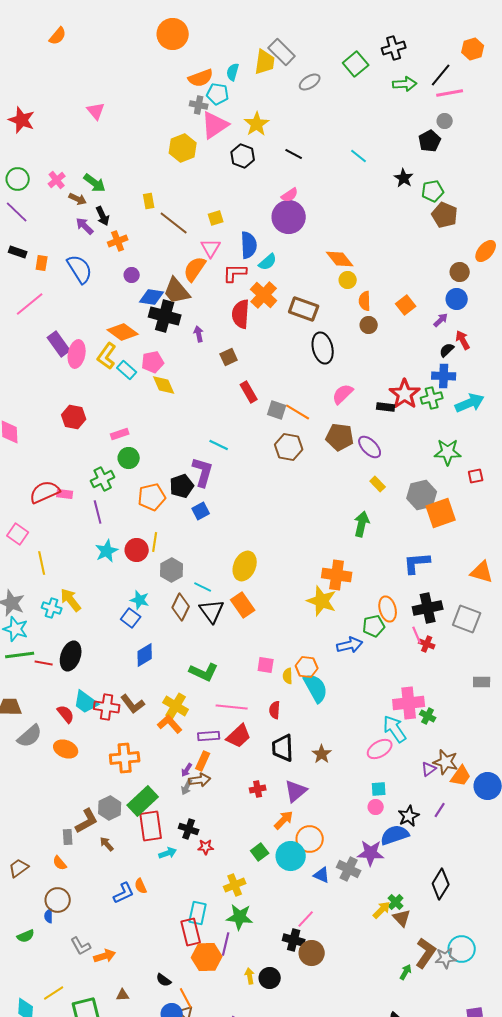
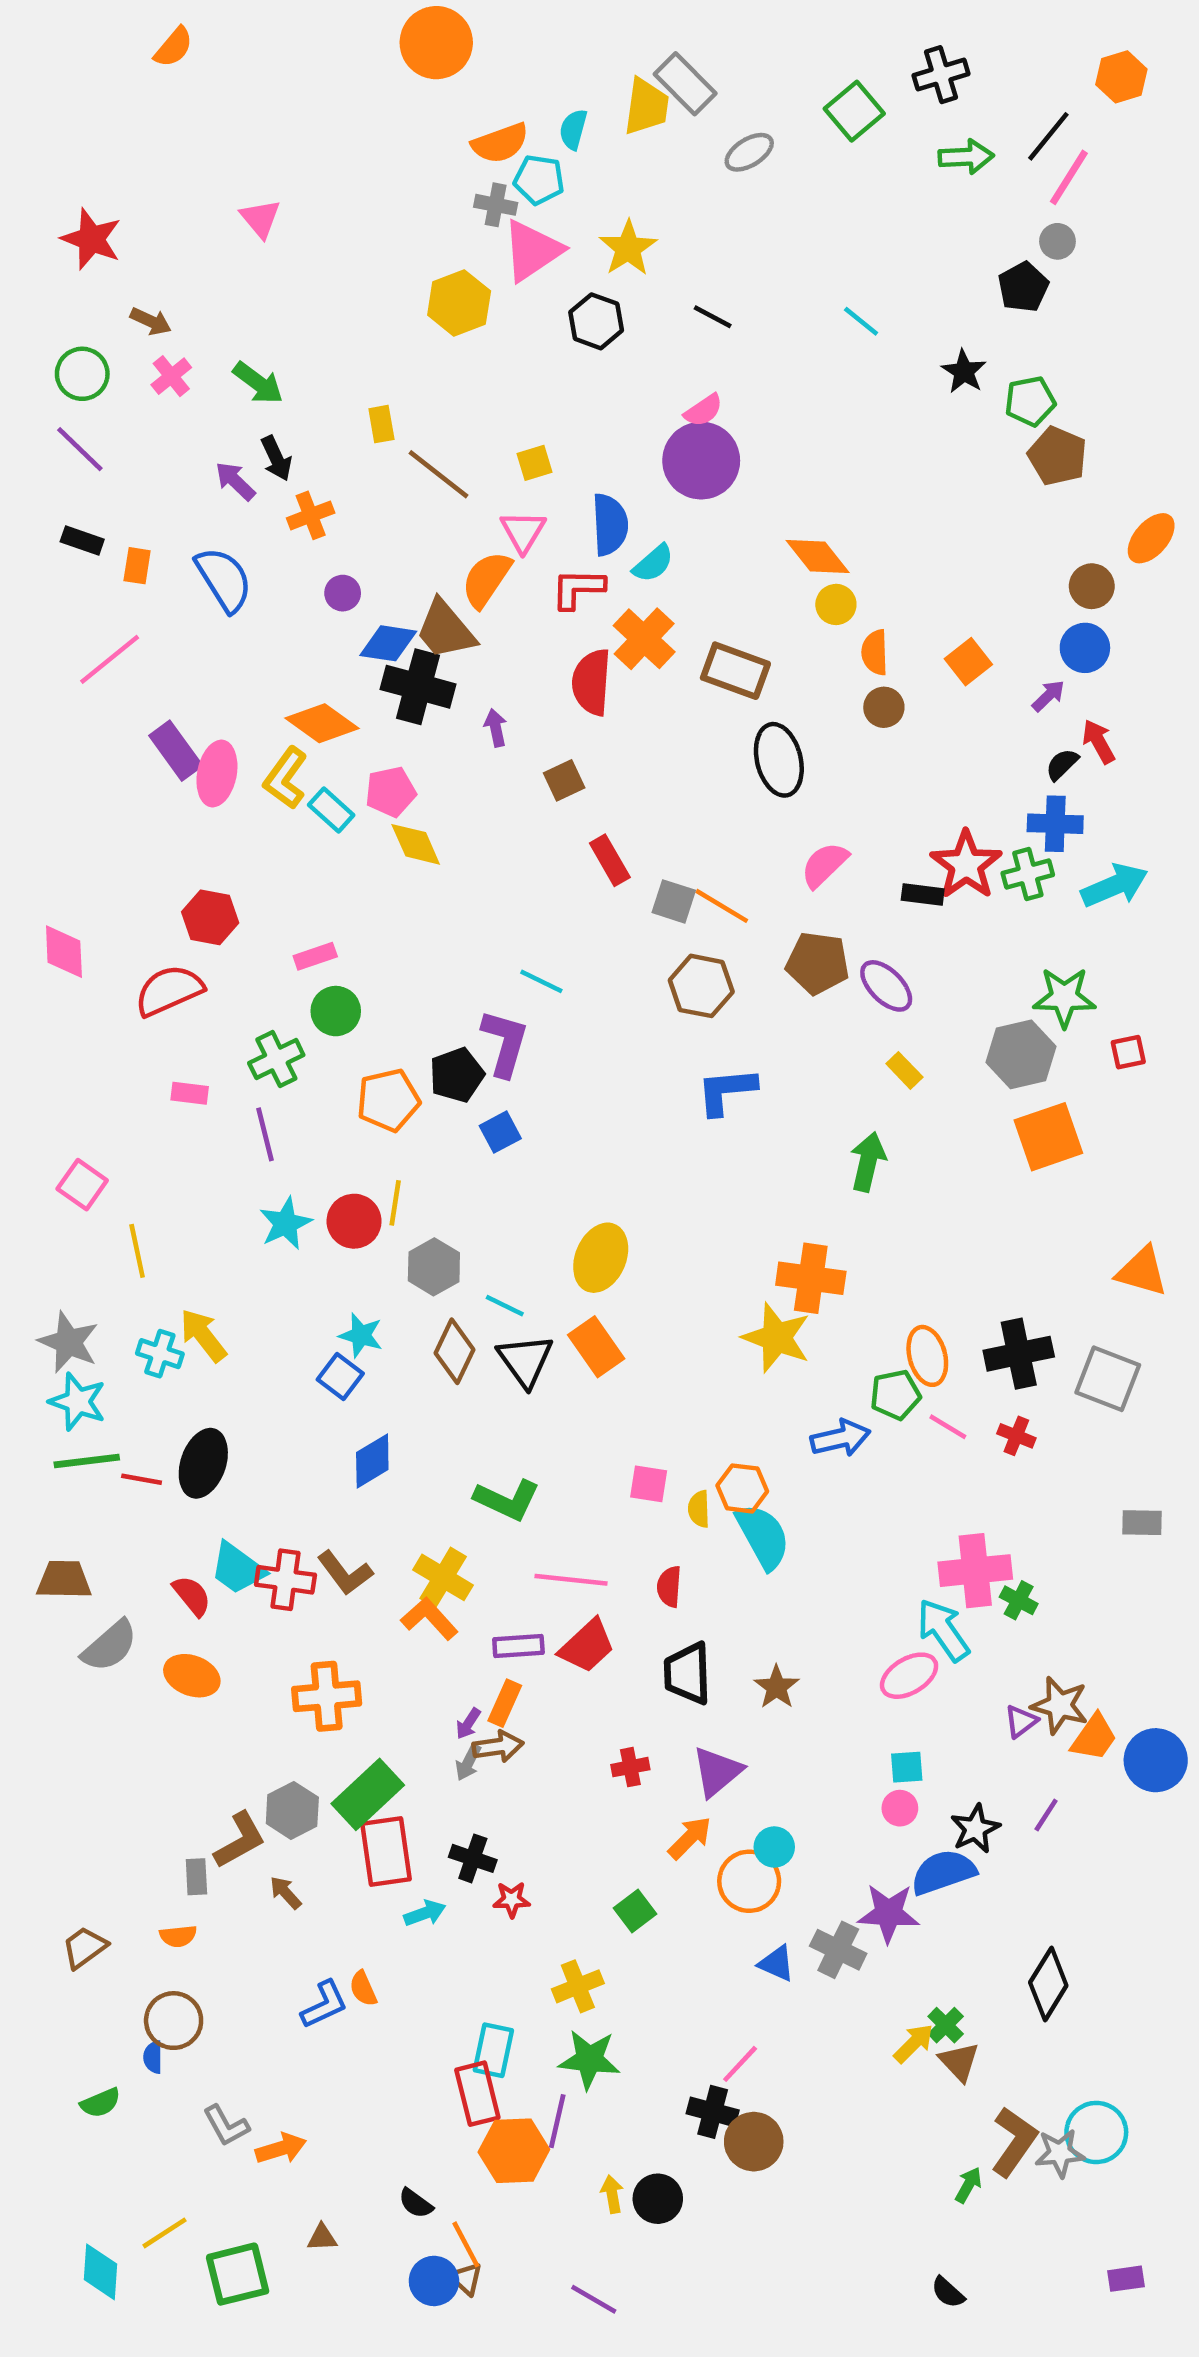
pink line: (450, 93) -> (1069, 177), turned -48
brown arrow: (78, 199) -> (151, 321), moved
red semicircle: (45, 492) -> (169, 990), moved
gray hexagon: (422, 495) -> (1021, 1054), moved
blue L-shape: (417, 563) -> (726, 1091), moved
pink line: (417, 635) -> (948, 1427), moved, turned -36
cyan circle: (291, 856) -> (774, 1847), moved, size x0.6
orange semicircle: (60, 863) -> (178, 1936), turned -56

